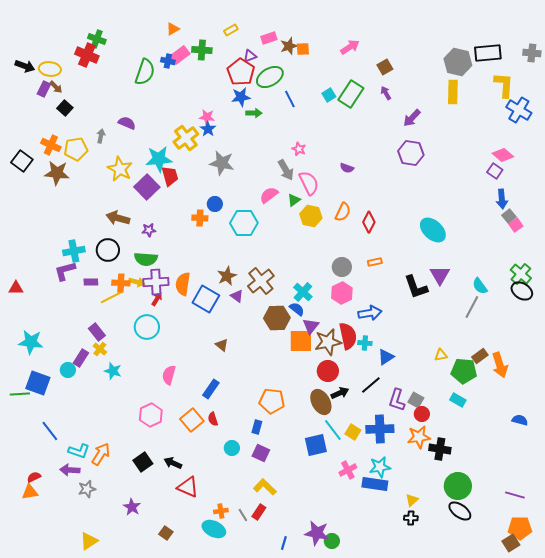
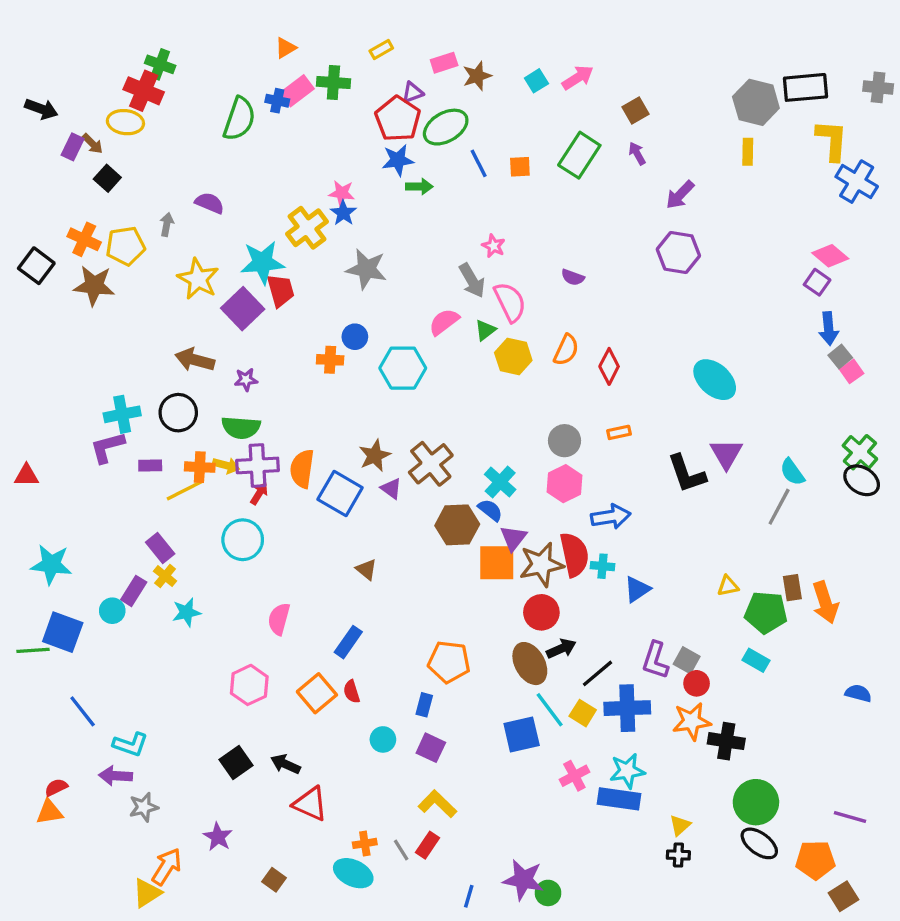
orange square: (303, 49) -> (520, 167), moved
yellow ellipse: (50, 69) -> (125, 122), moved
yellow rectangle: (453, 92) -> (748, 152), size x0.7
cyan square: (329, 95) -> (536, 81), moved
brown rectangle: (480, 356) -> (792, 588), turned -63
cyan star: (113, 371) -> (187, 612), turned -30
black line: (371, 385) -> (598, 673), moved
orange arrow: (101, 454) -> (167, 867), moved
orange pentagon: (520, 528) -> (815, 860), moved

